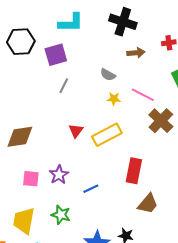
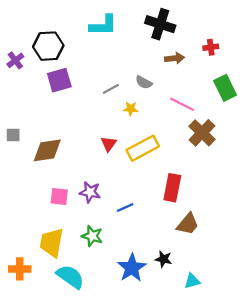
purple square: (56, 55) -> (59, 80), moved
gray line: (64, 86) -> (111, 89), moved, turned 35
yellow star: (114, 99) -> (131, 109), moved
purple star: (59, 175) -> (90, 192), turned -30

